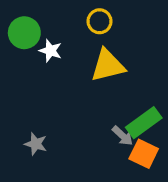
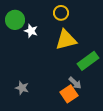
green rectangle: (144, 123) -> (88, 61), moved
orange square: (144, 154) -> (69, 94), moved, turned 30

